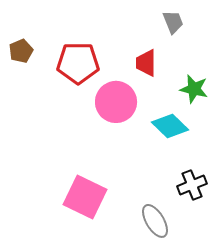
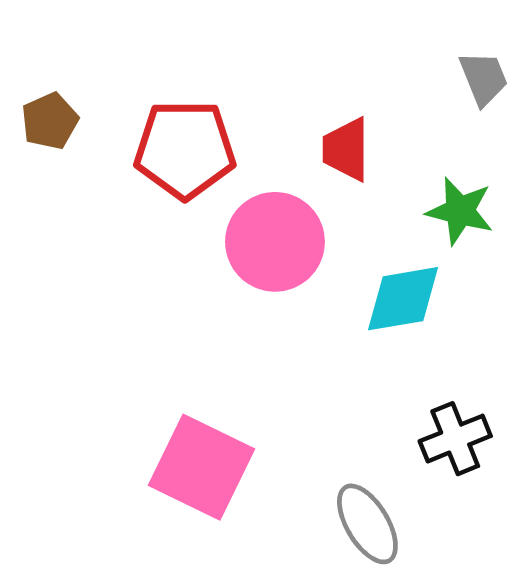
gray trapezoid: (173, 22) -> (484, 78), moved
cyan diamond: (170, 126) -> (403, 299), turned -54

